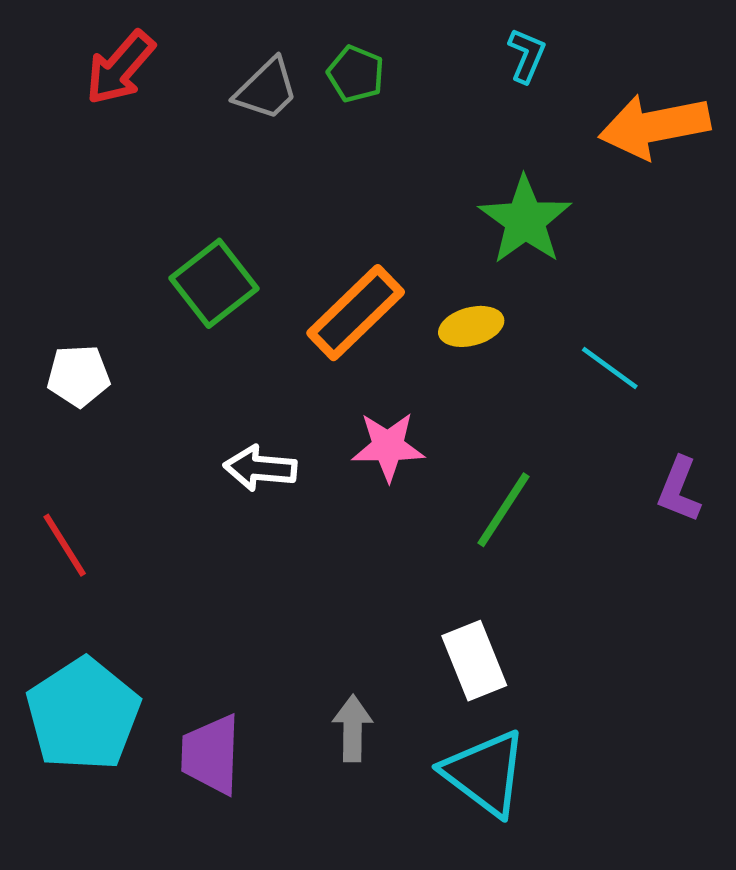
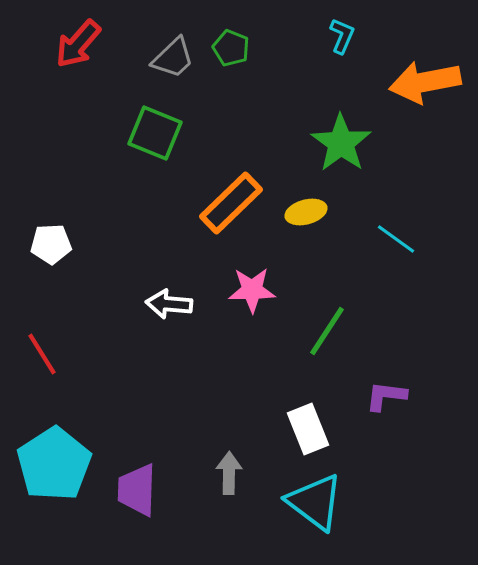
green square: (214, 283) -> (155, 133), moved, turned -30
purple L-shape: (679, 490) -> (386, 396), moved, turned 75

